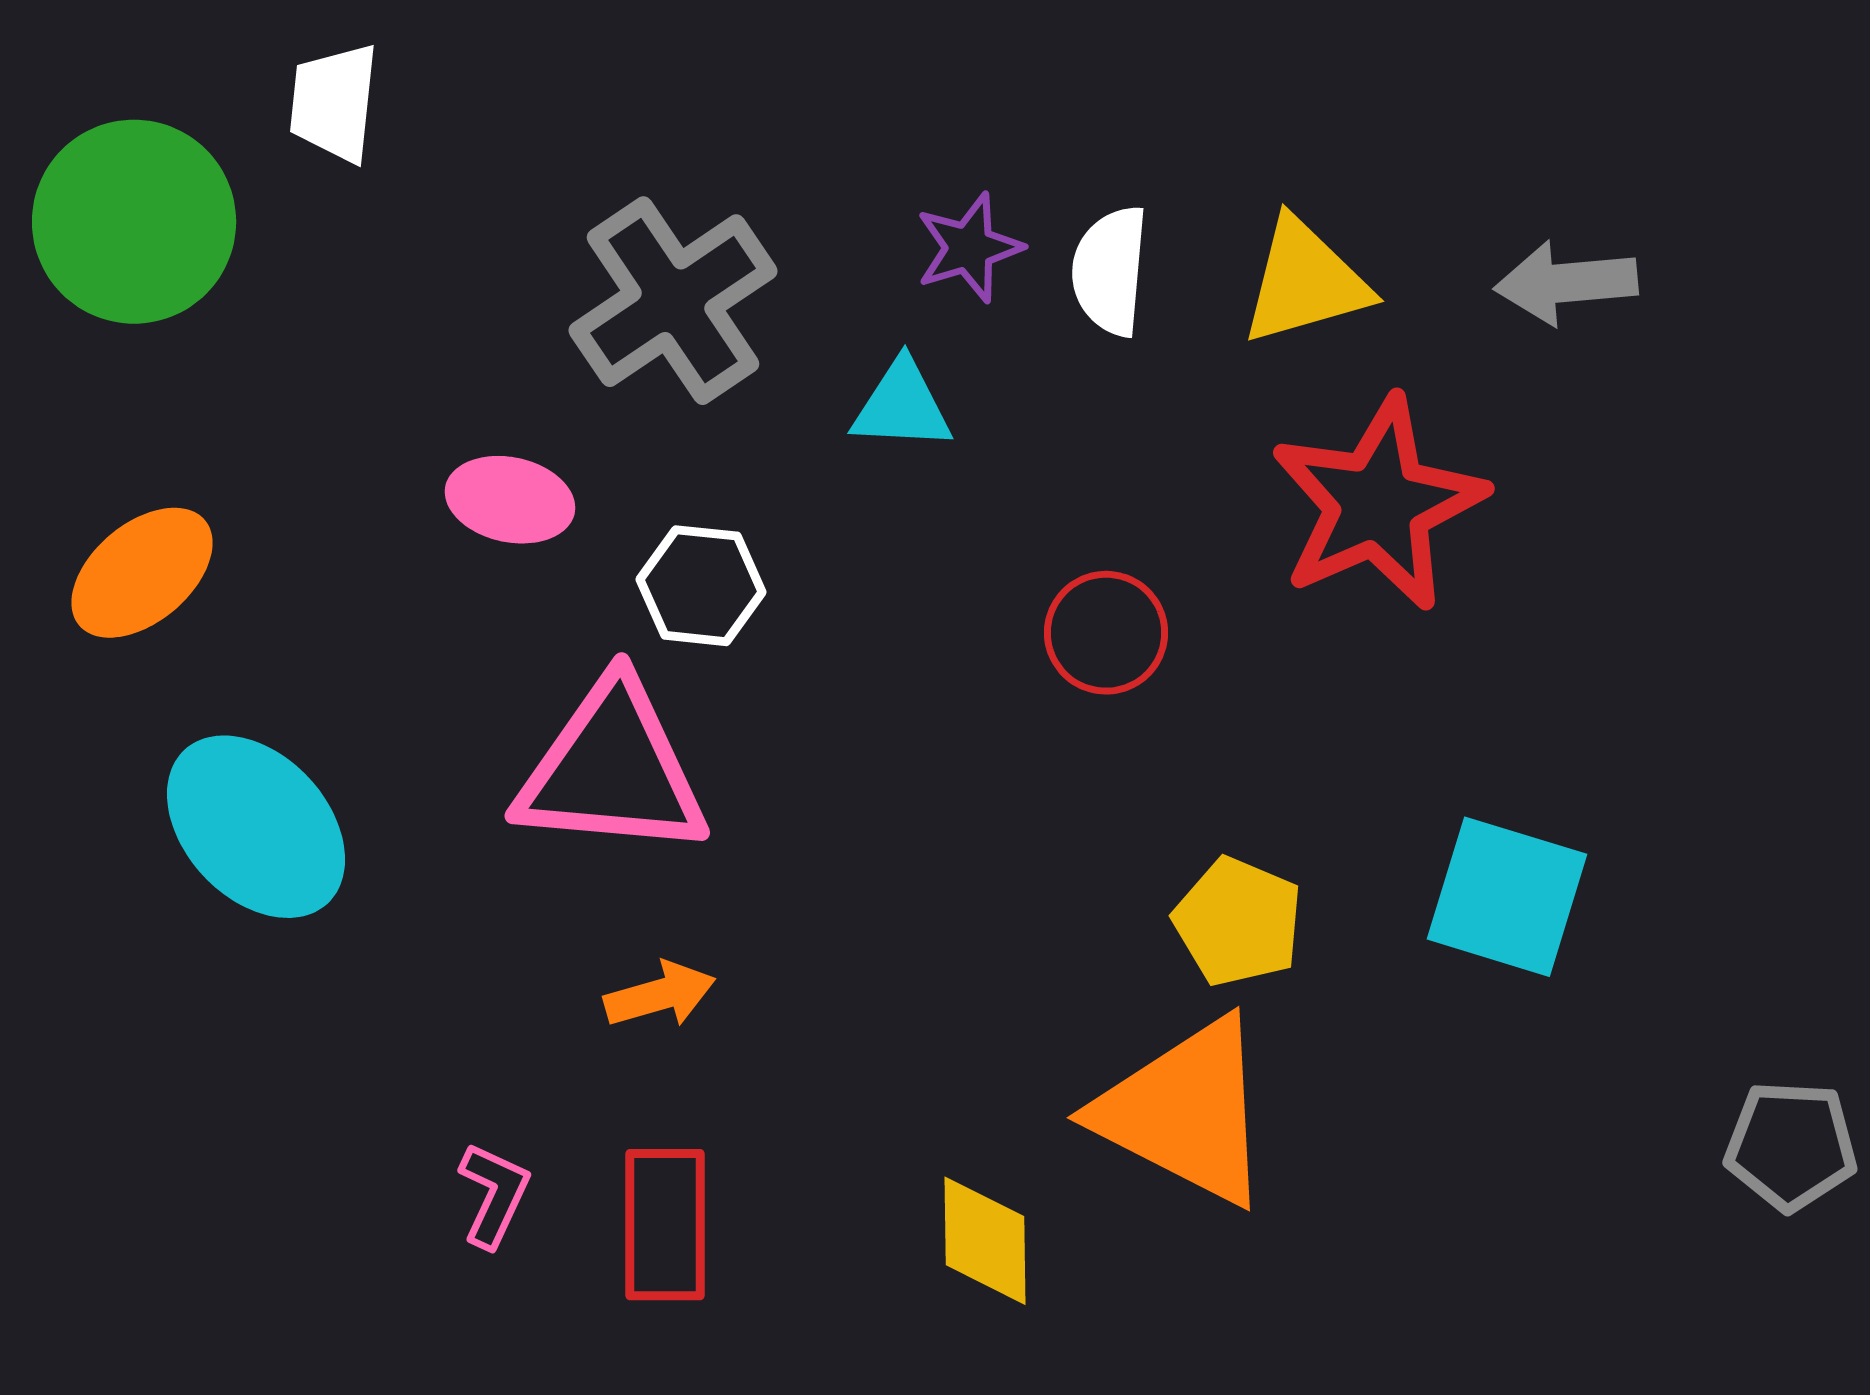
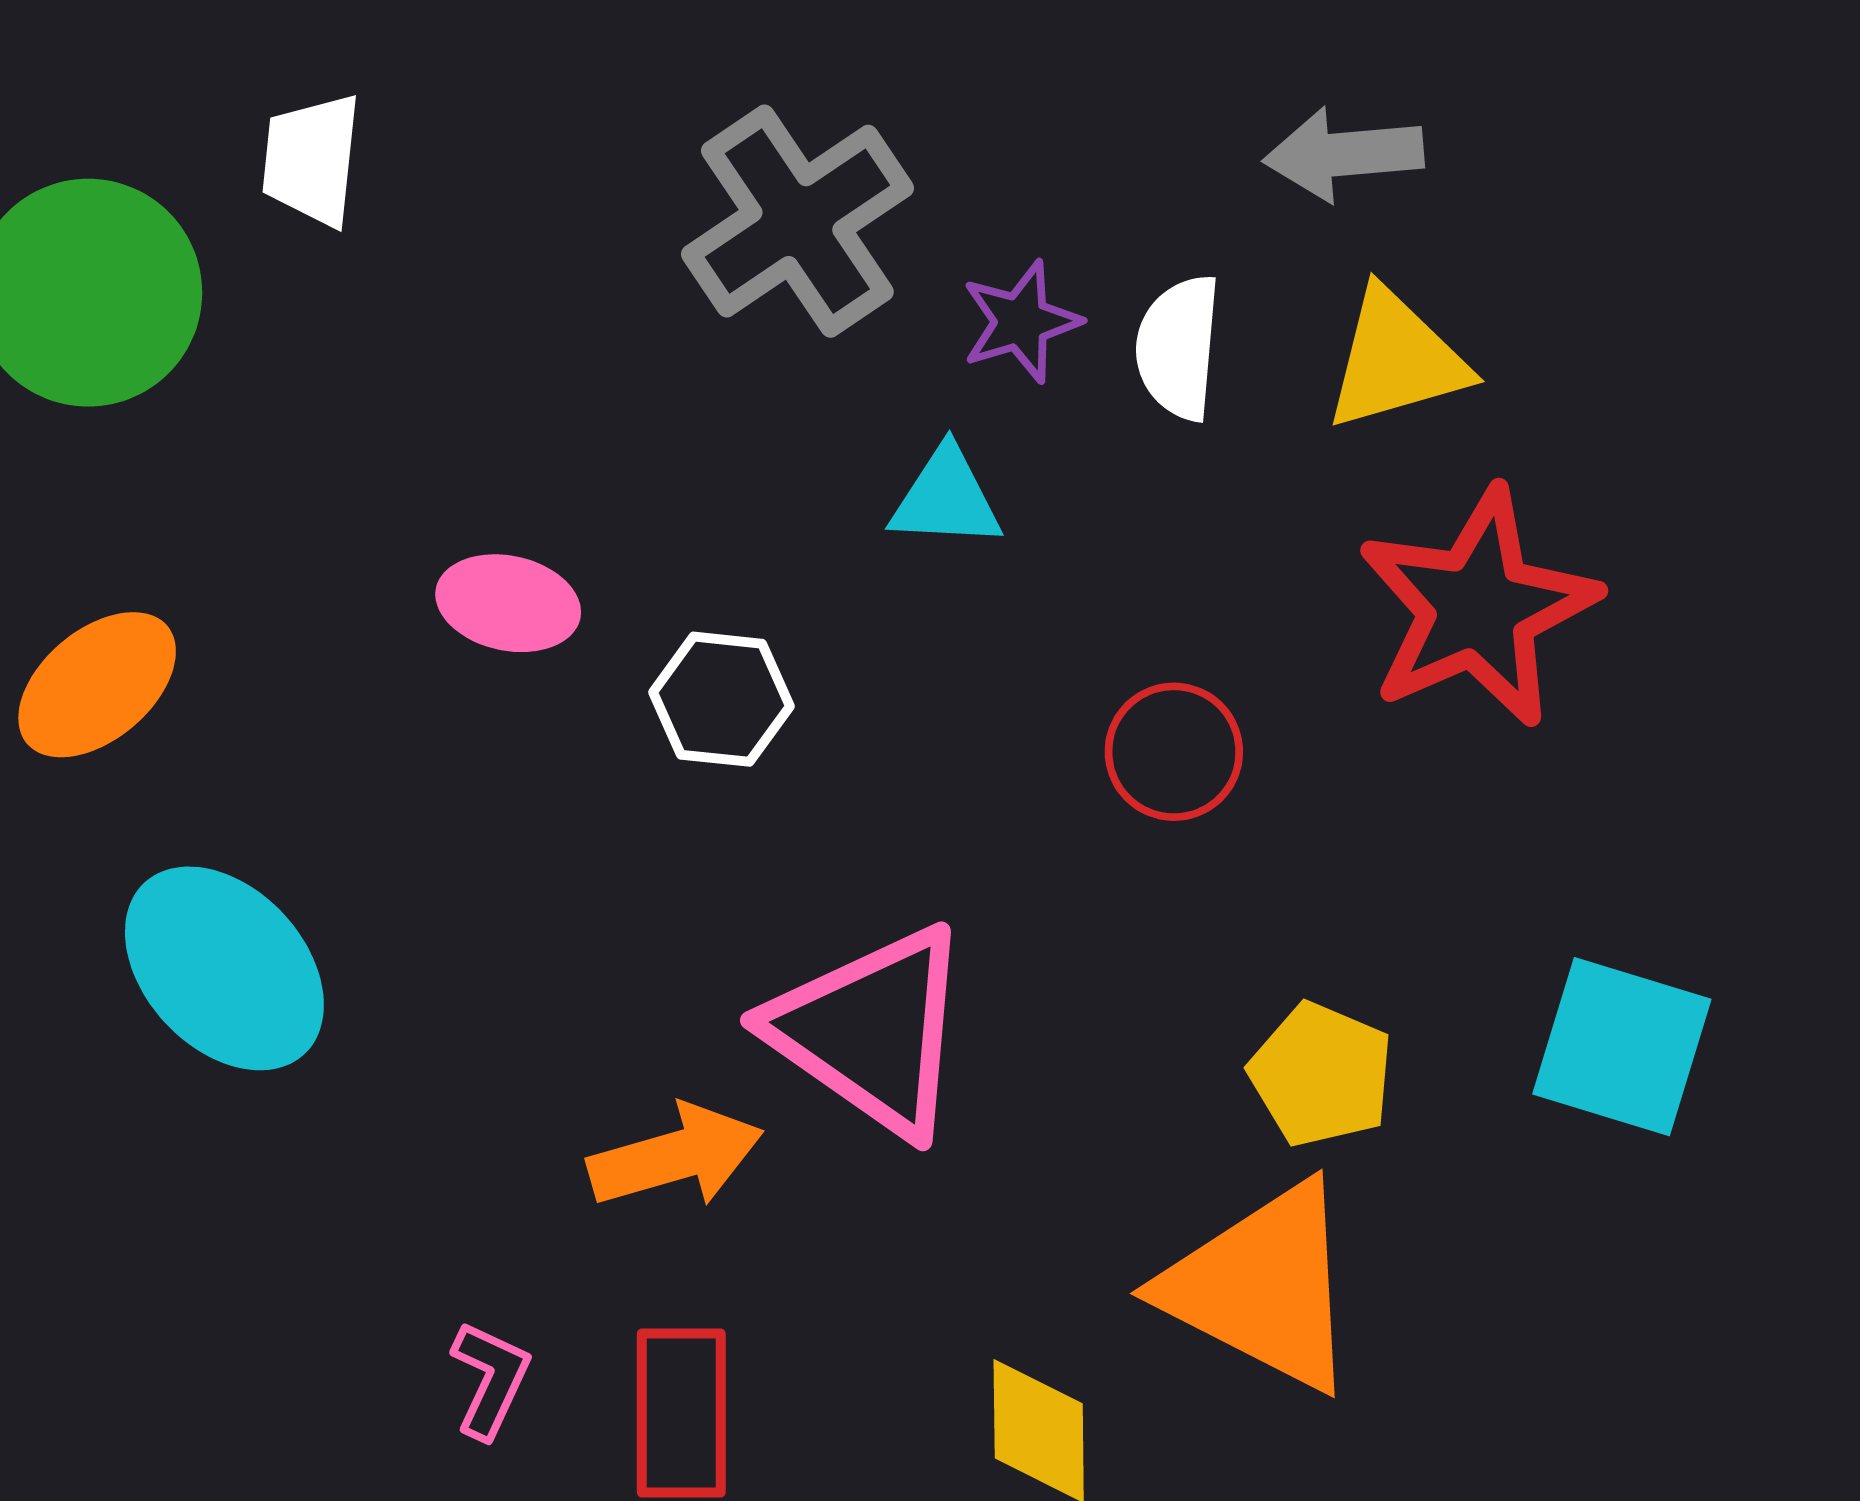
gray arrow: (1566, 283) -> (1344, 154), moved
gray cross: (673, 301) -> (797, 221), moved
pink triangle: (612, 770) -> (871, 1031), moved, turned 30
orange arrow: (660, 995) -> (676, 1156), size x1.4

